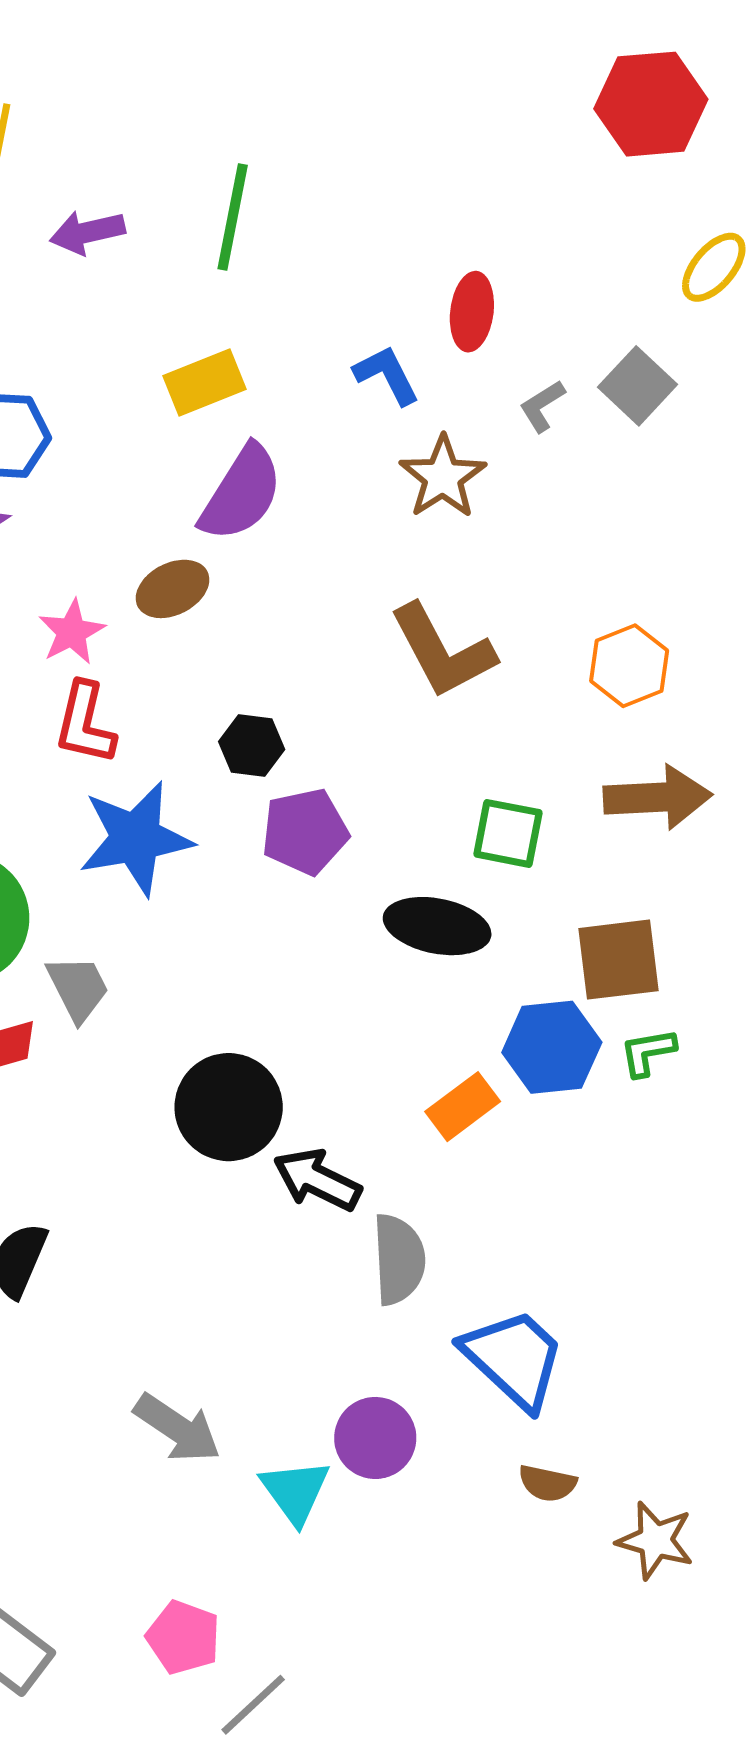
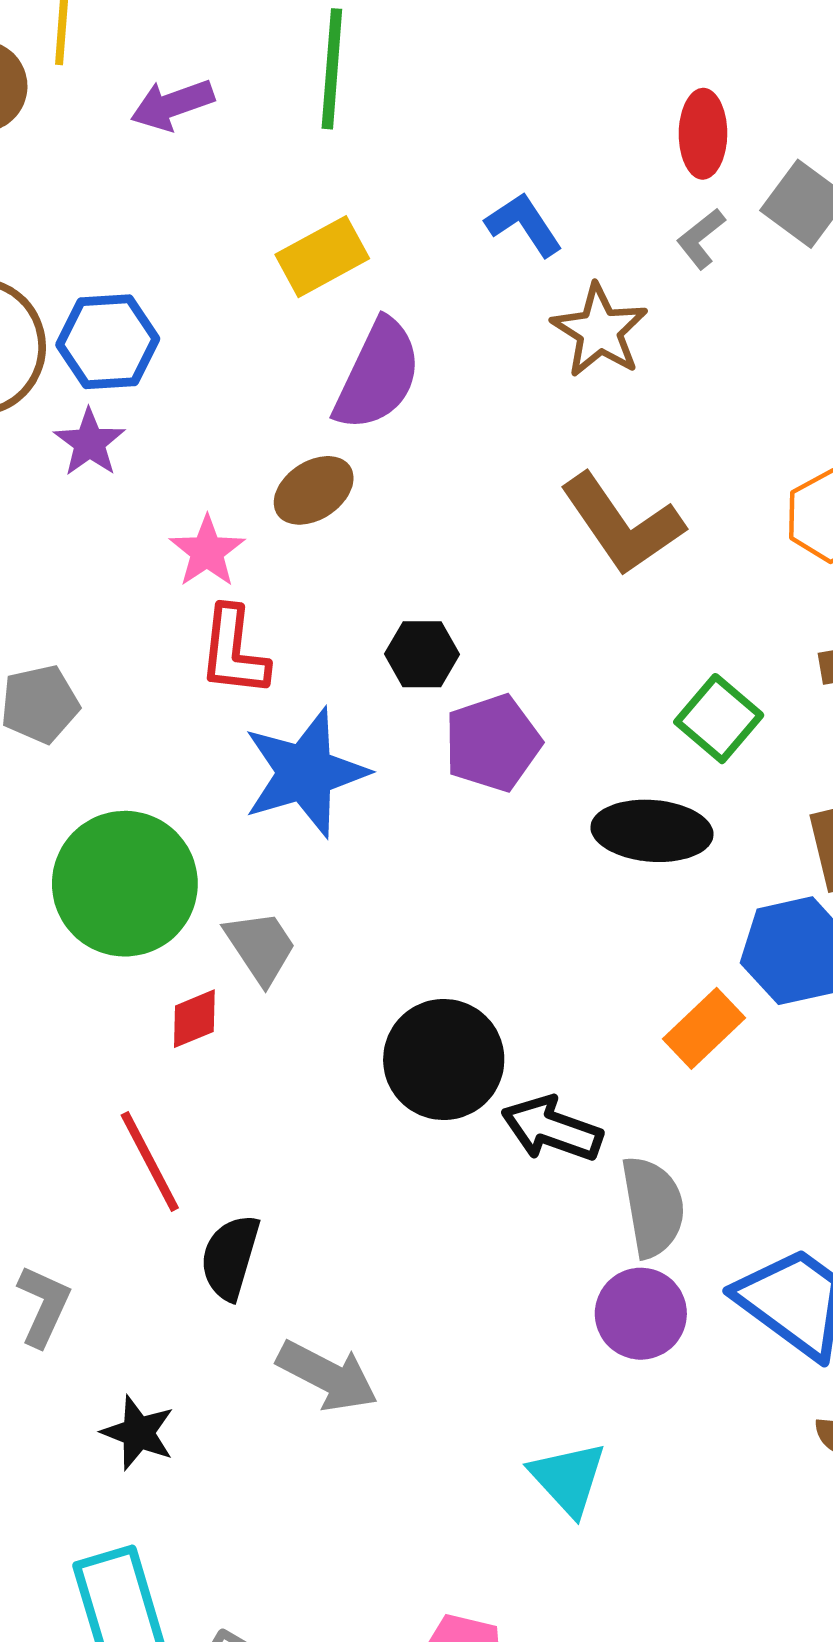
red ellipse: (472, 312) -> (703, 134), moved
green square: (508, 833) -> (719, 719), turned 36
gray arrow: (177, 1428) -> (327, 1376), moved
purple circle: (375, 1438) -> (641, 1314), moved

